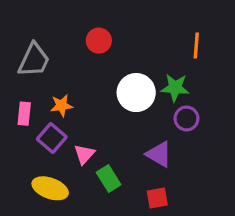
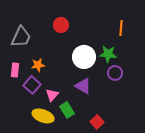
purple triangle: (159, 154) -> (83, 86), moved
yellow ellipse: (50, 188) -> (43, 116), moved
red square: (157, 198) -> (97, 122), turned -32

